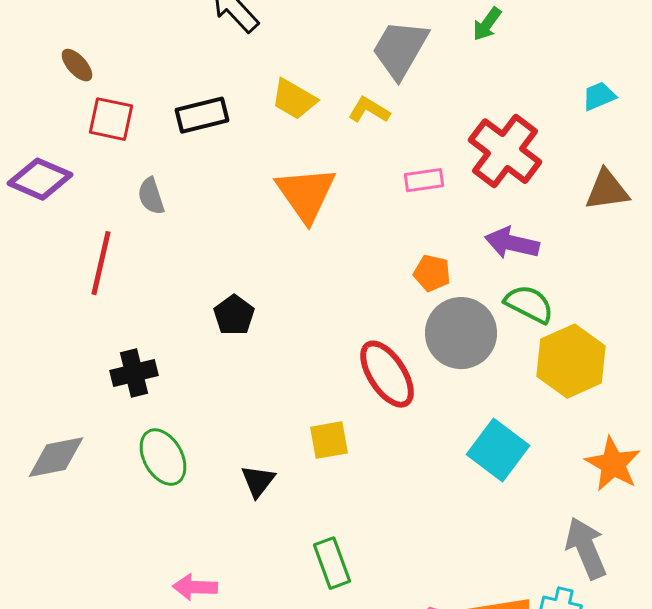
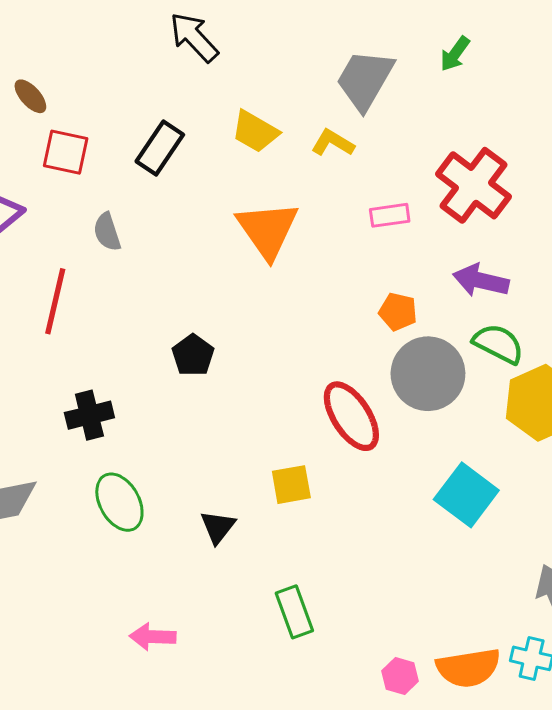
black rectangle: (202, 115) -> (160, 148), turned -42

